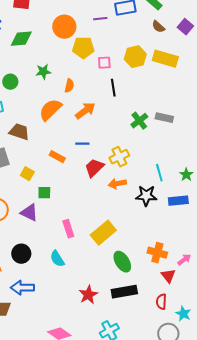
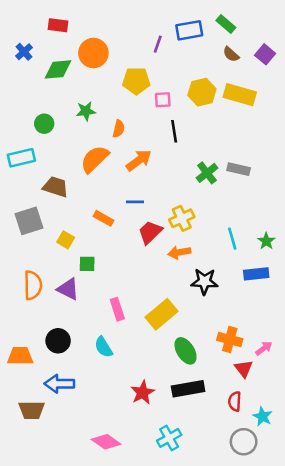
purple line: (100, 19) -> (158, 44), turned -64
orange circle: (64, 27) -> (93, 53), moved
black star: (146, 196) -> (204, 281), moved

